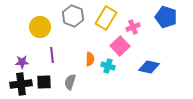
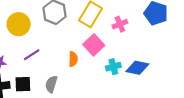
pink square: (120, 46) -> (94, 45), moved
purple line: (52, 55) -> (32, 55), turned 63
cyan cross: (108, 66) -> (113, 67), moved, turned -32

